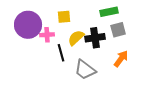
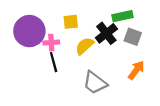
gray square: (118, 30) -> (133, 37), turned 35
black cross: (95, 38) -> (106, 33), moved, turned -30
black line: (61, 53) -> (54, 62), moved

